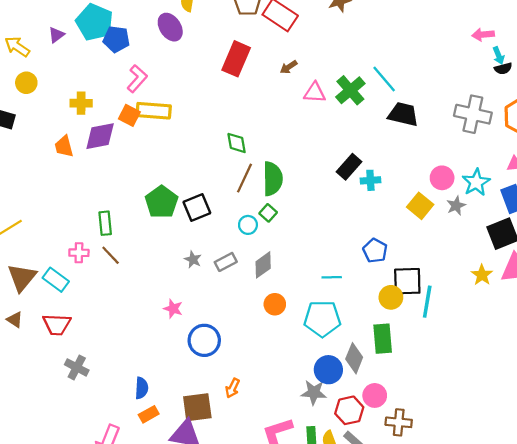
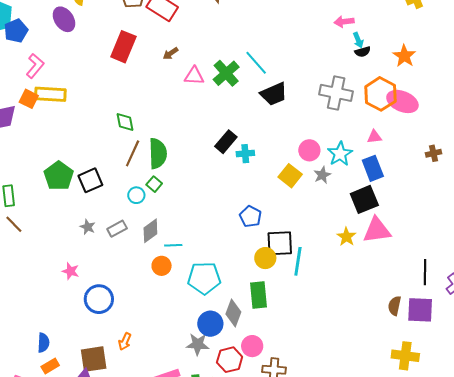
blue pentagon: (116, 39) -> (16, 31), turned -30
black trapezoid: (403, 114) -> (274, 94), turned 144
cyan line: (332, 277) -> (173, 245), moved

